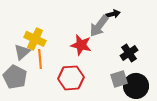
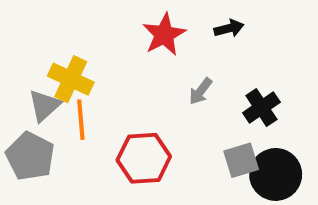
gray arrow: (99, 26) -> (201, 91), moved, size x0.6
red star: (81, 45) -> (164, 34), moved, turned 30

